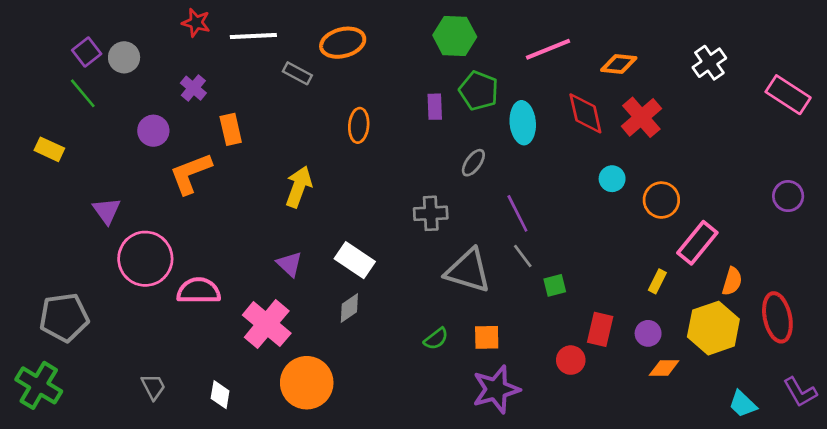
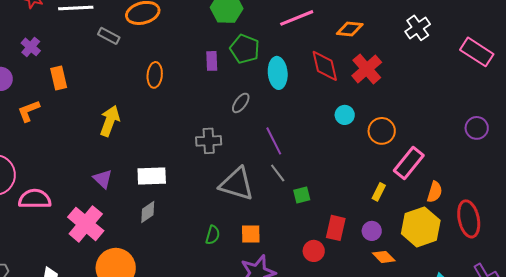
orange L-shape: (191, 173) -> (29, 111), size x0.7
white rectangle: (355, 260) -> (152, 176), turned -36
green semicircle: (436, 339) -> (213, 235), turned -36
orange diamond: (664, 368) -> (384, 257), turned 45

